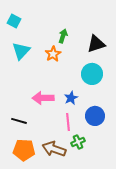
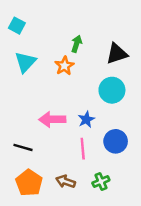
green cross: (78, 142) -> (101, 182), moved
brown arrow: (54, 149) -> (66, 182), size x0.7
orange pentagon: (24, 150) -> (29, 183), turned 30

